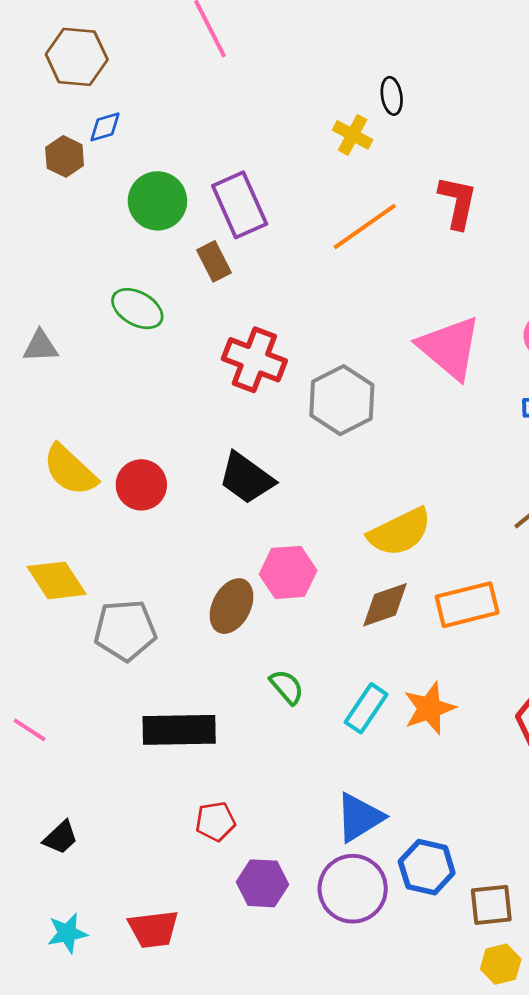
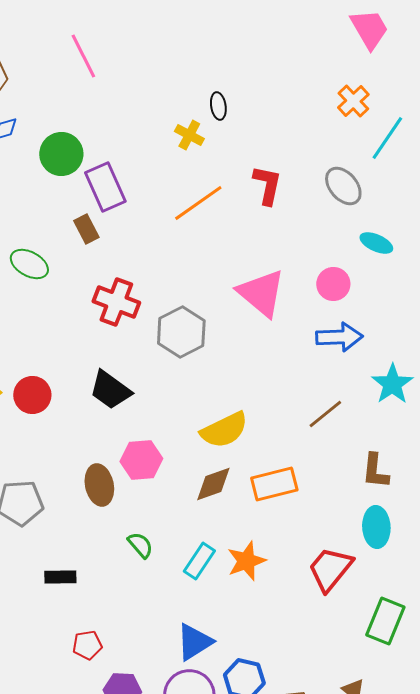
green circle: (157, 201) -> (61, 154), moved
brown ellipse: (232, 606) -> (99, 485), turned -39
black rectangle: (179, 730) -> (60, 577), size x0.6

